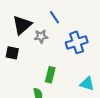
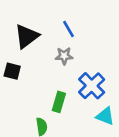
gray star: (41, 36) -> (64, 56), moved
blue cross: (77, 42) -> (92, 86), moved, turned -30

